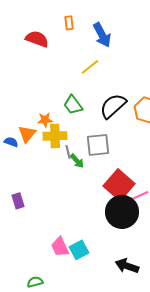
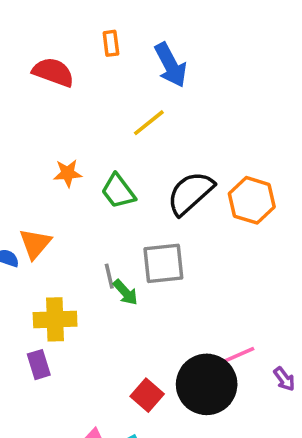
orange star: (45, 120) -> (68, 173), moved
yellow cross: (55, 136) -> (55, 319), moved
red square: (119, 185) -> (147, 395), moved, size x0.6
purple rectangle: (18, 201) -> (39, 365), moved

